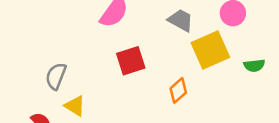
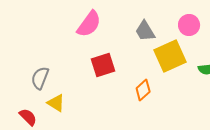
gray trapezoid: (181, 20) -> (145, 31), turned -150

